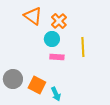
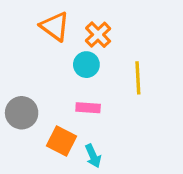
pink rectangle: (57, 57) -> (88, 108), moved
gray circle: (13, 79) -> (22, 113), moved

